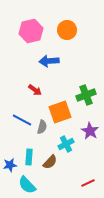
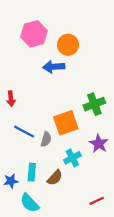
orange circle: (67, 30) -> (68, 45), moved
red arrow: (35, 90) -> (11, 99), moved, turned 48

